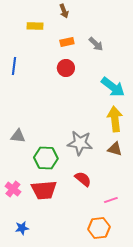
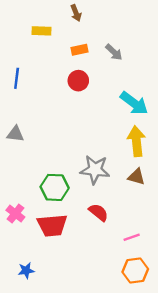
gray triangle: (18, 136) -> (15, 134), moved
pink cross: (13, 189) -> (15, 214), moved
orange hexagon: (99, 228) -> (135, 270), moved

